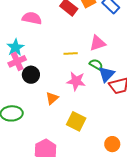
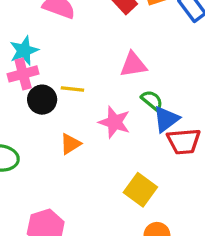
pink triangle: (97, 43) -> (133, 65), moved
yellow line: (71, 54) -> (72, 89), moved
yellow square: (76, 121) -> (140, 190), moved

